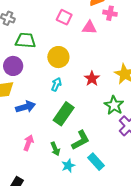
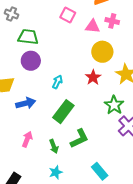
pink cross: (110, 13) -> (112, 21), moved
yellow circle: (58, 57) -> (102, 52), moved
purple circle: (13, 66) -> (31, 61), moved
cyan rectangle: (96, 162) -> (100, 171), moved
cyan star: (68, 166) -> (56, 172), moved

